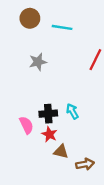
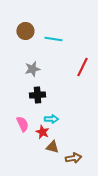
cyan arrow: (72, 111) -> (51, 119), moved, turned 120
black cross: (48, 114) -> (37, 95), moved

